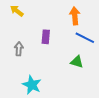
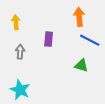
yellow arrow: (17, 11) -> (16, 22), moved, turned 48
cyan star: (32, 85) -> (20, 90), moved

